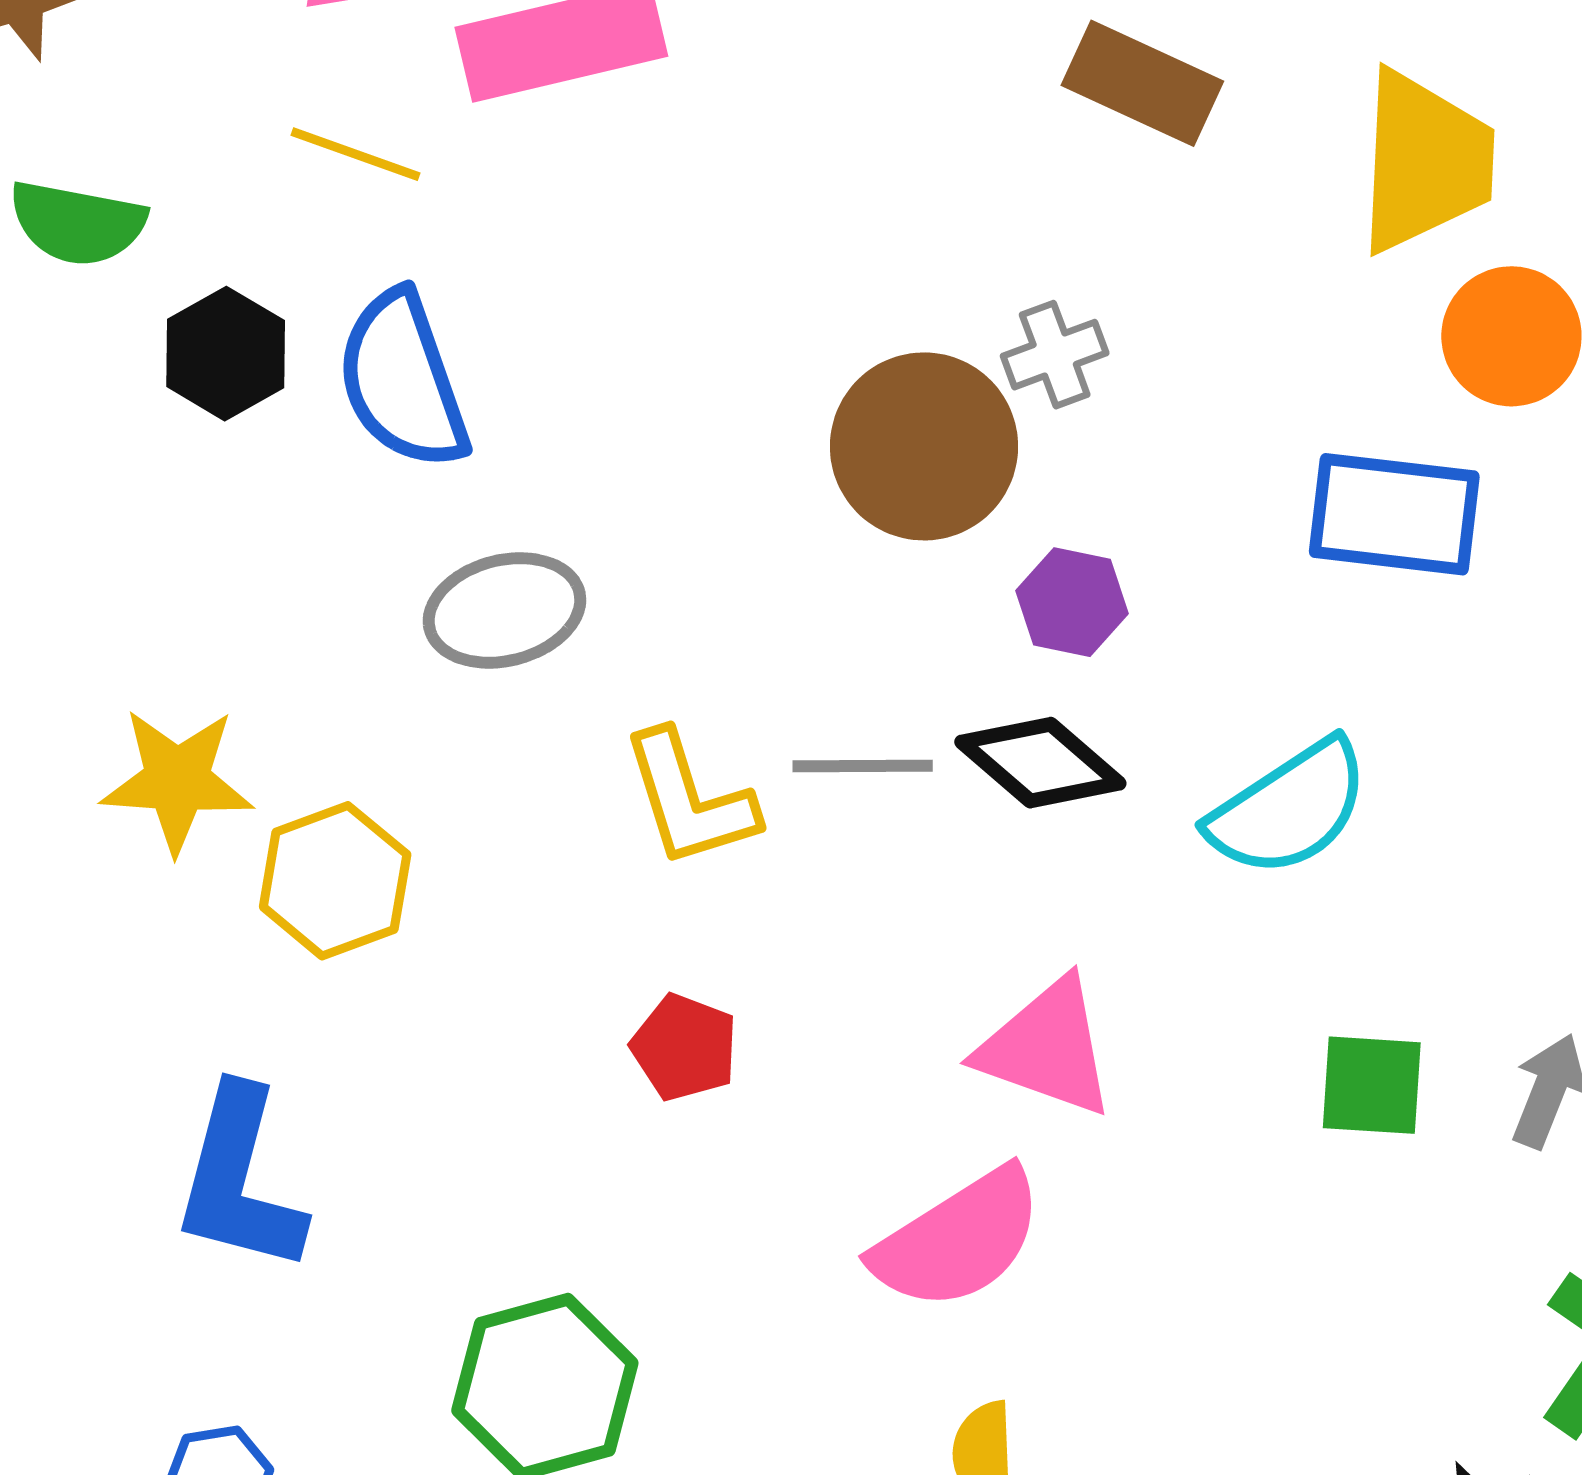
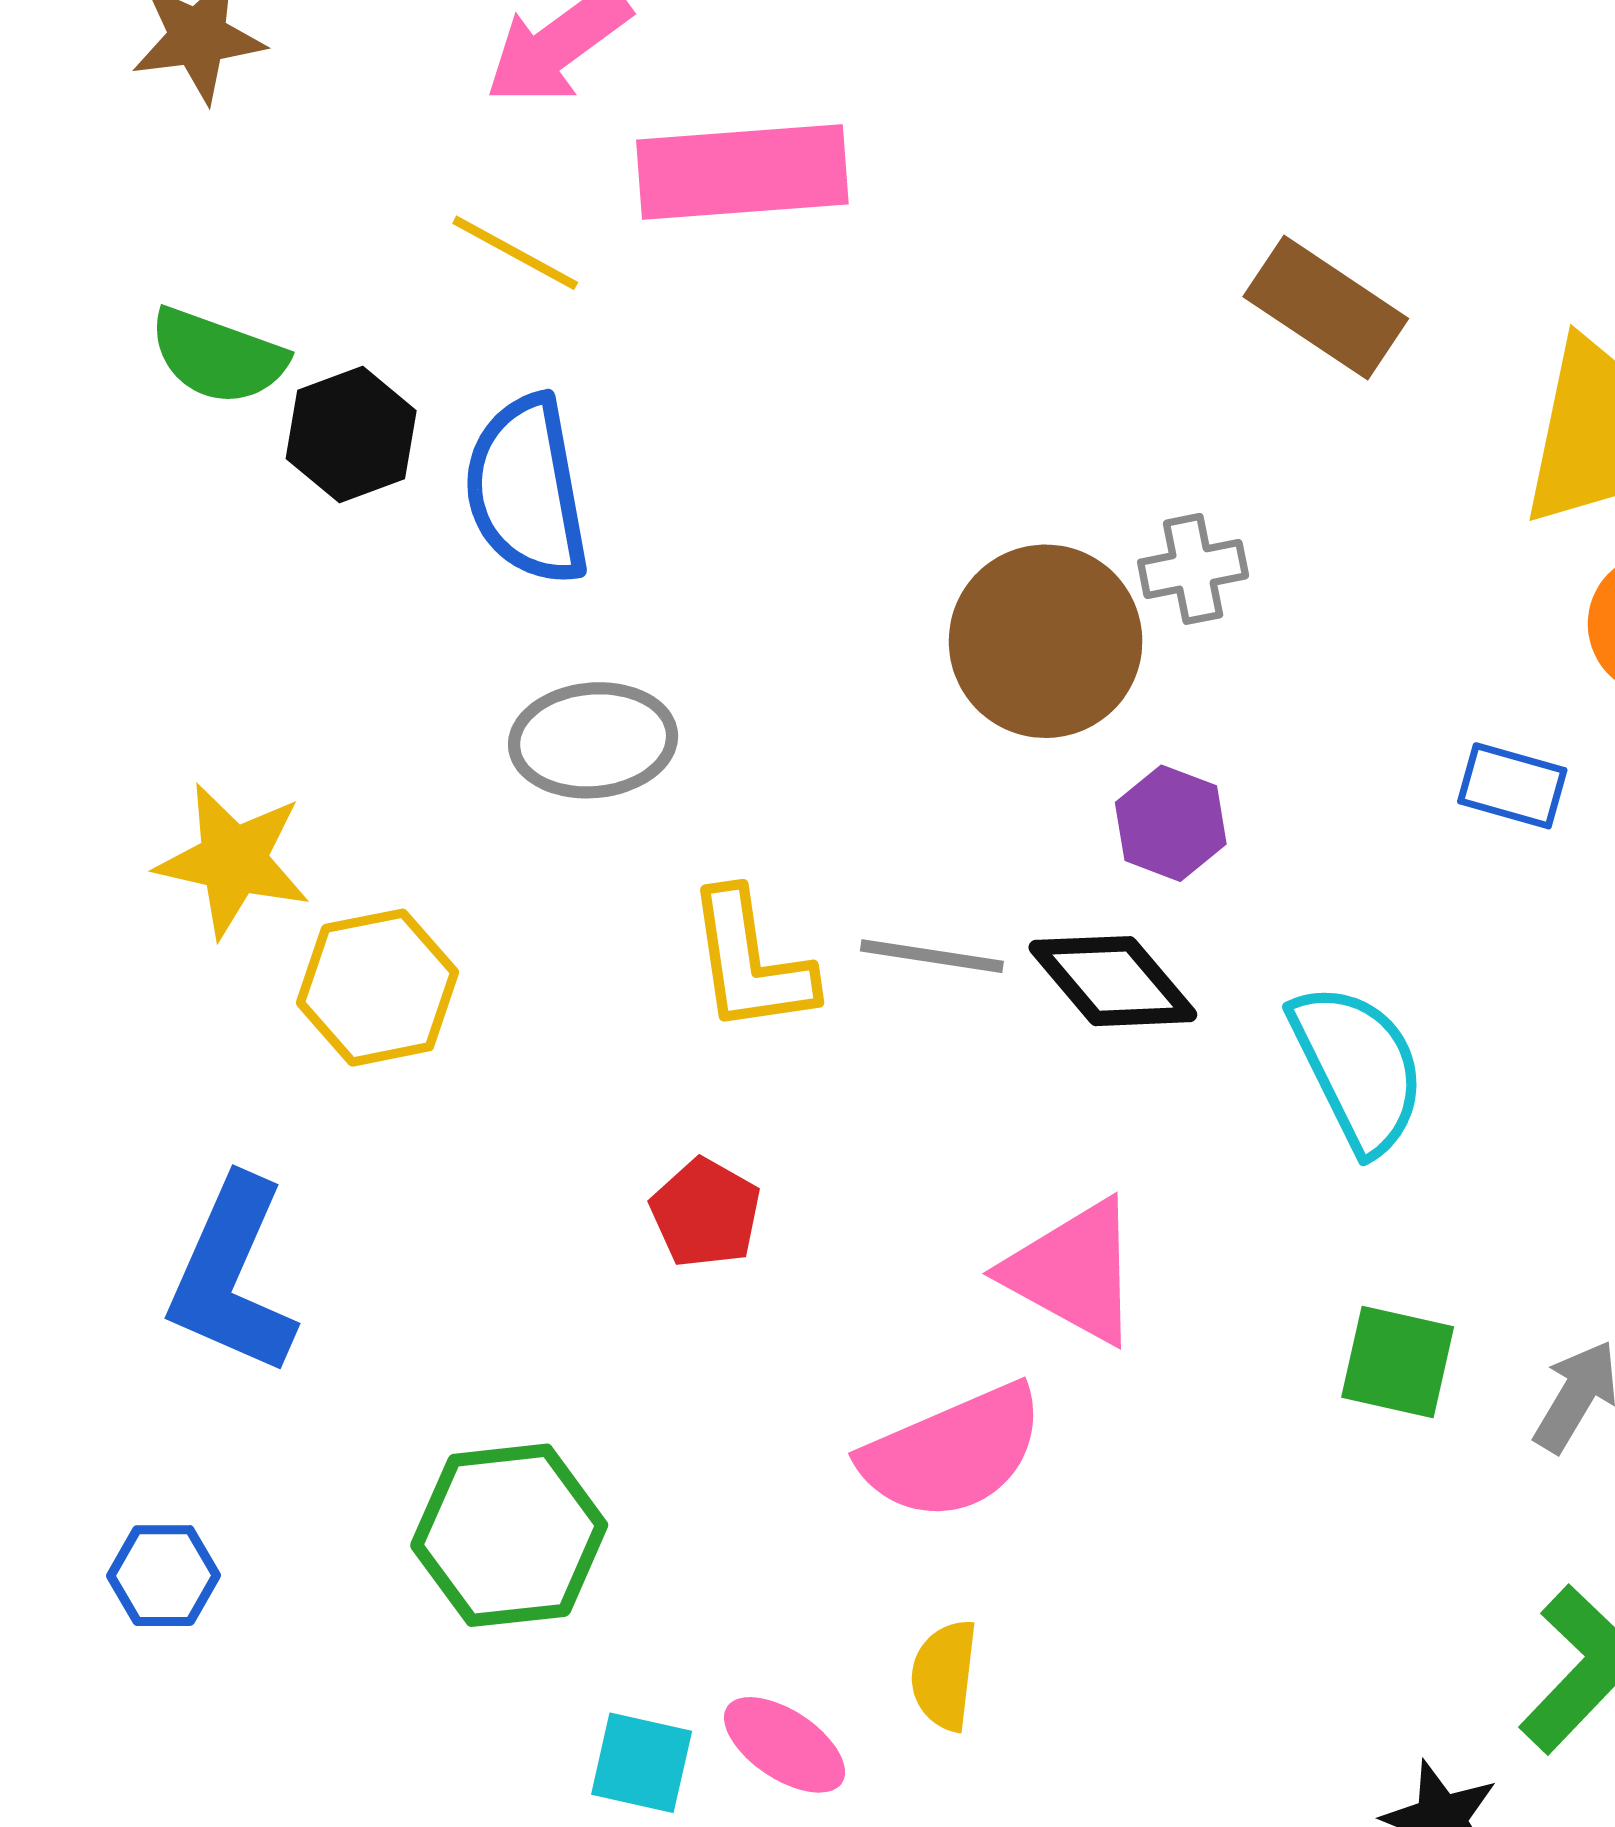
green semicircle: (77, 223) -> (218, 356), moved
blue rectangle: (1394, 514) -> (1512, 786), size x0.6
cyan semicircle: (1289, 809) -> (1358, 1068), turned -92

